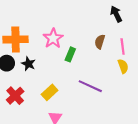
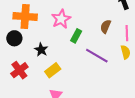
black star: (28, 64) -> (41, 50), moved
purple line: (90, 86) -> (97, 56), moved

